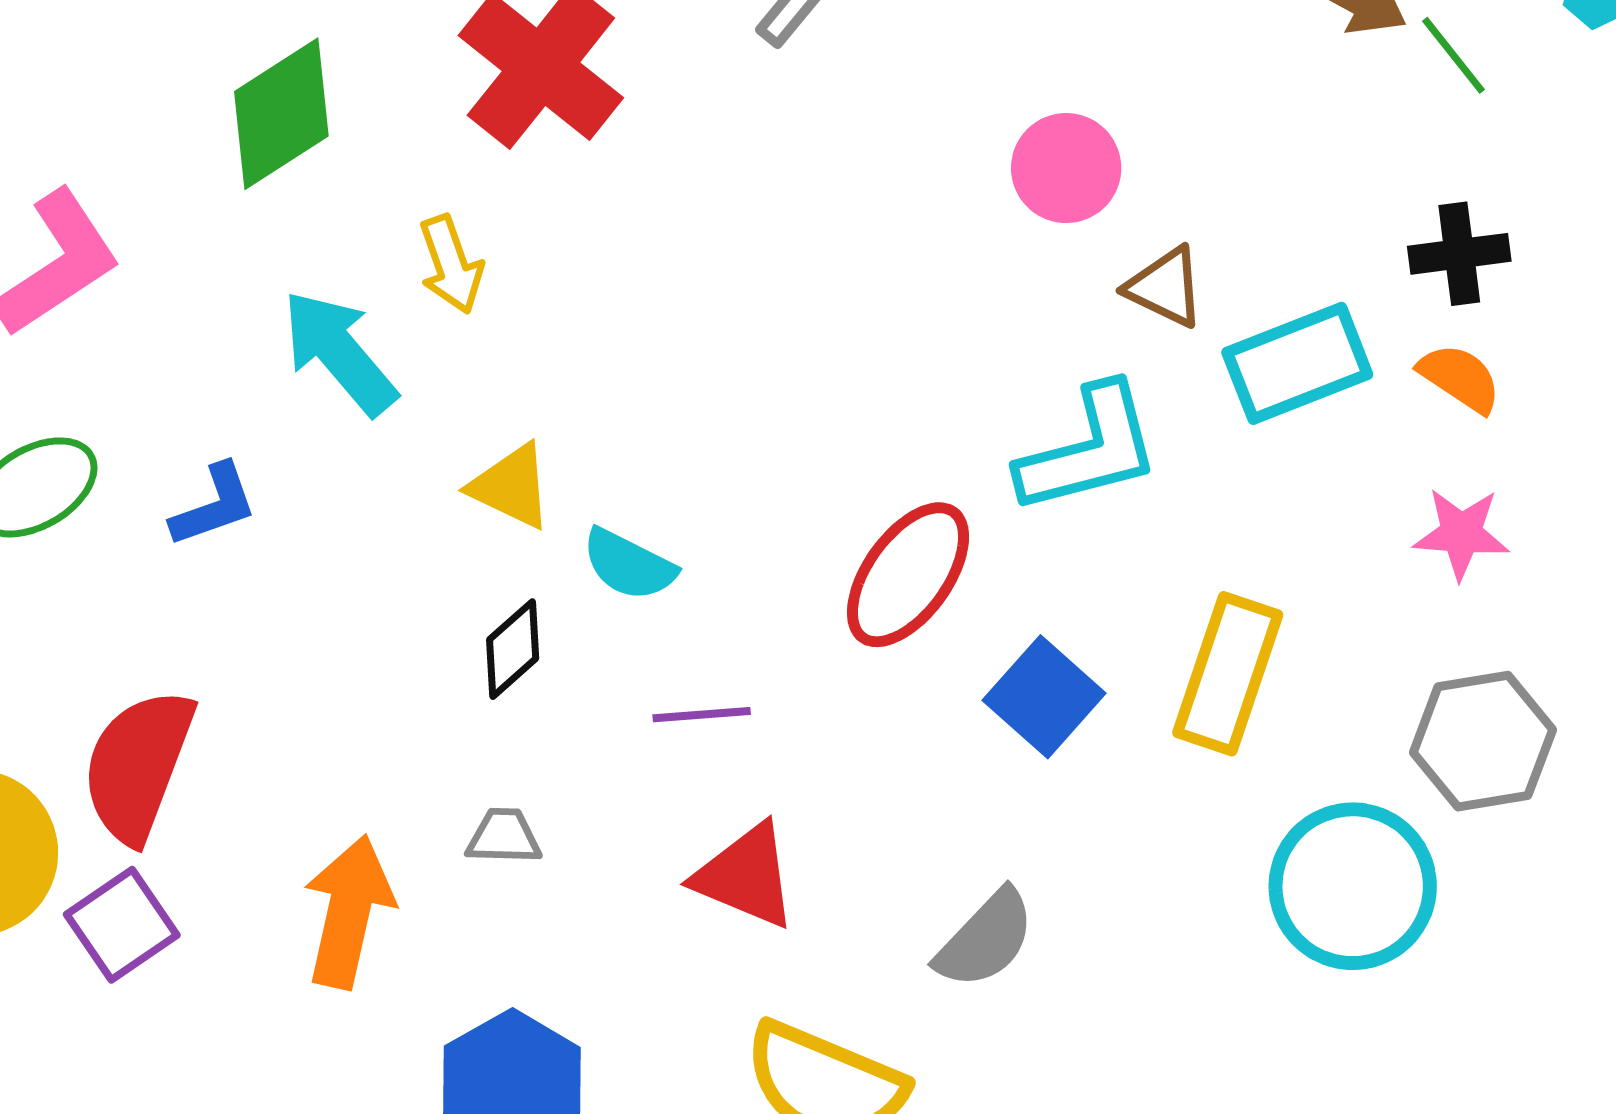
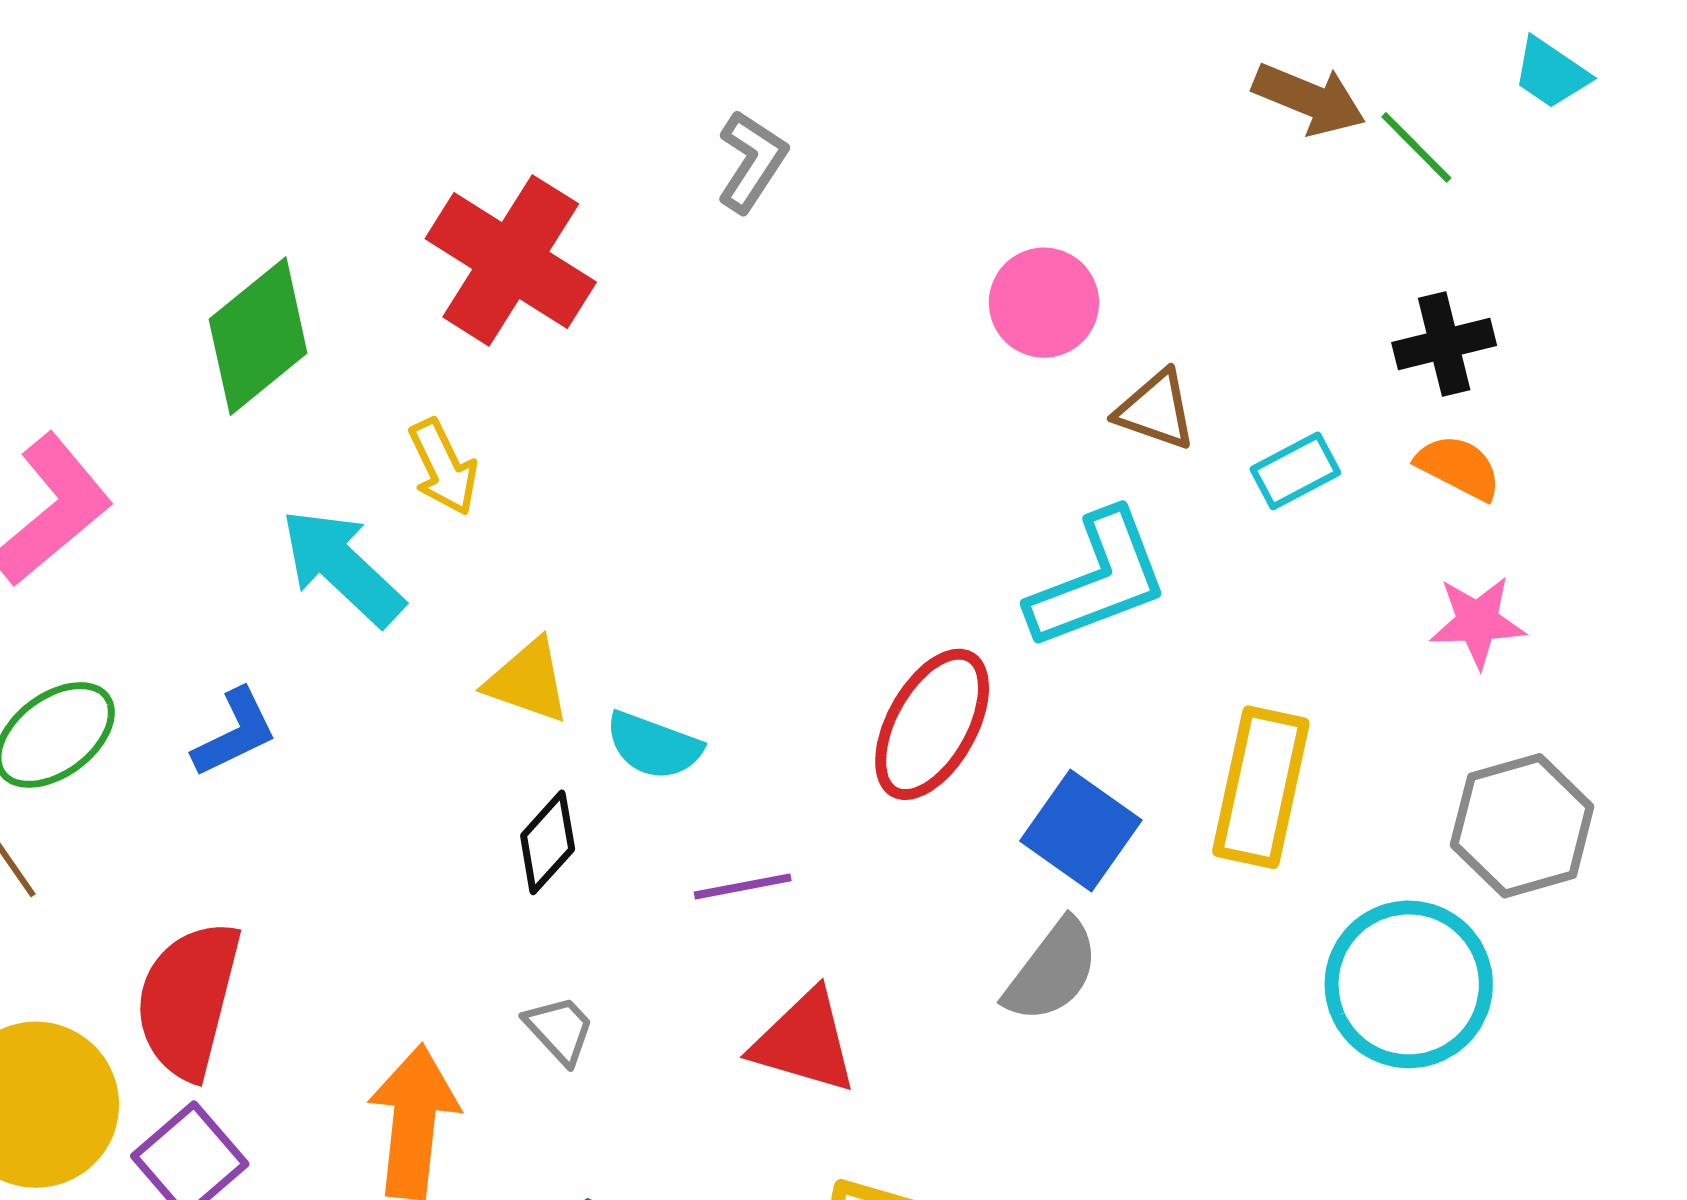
cyan rectangle: (1297, 363) -> (1295, 471), size x0.6
gray trapezoid: (504, 837) -> (560, 1030), turned 52
gray semicircle: (985, 939) -> (1052, 971), moved

